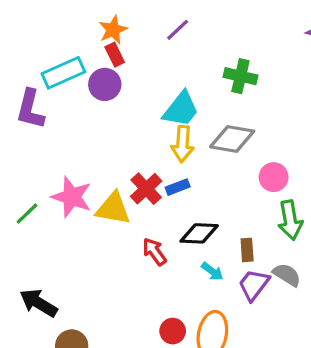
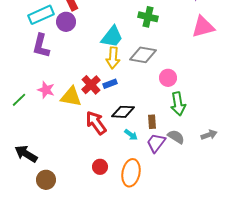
purple L-shape: (30, 109) -> (41, 46), moved
pink star: (72, 197) -> (46, 90), size x0.7
red arrow: (154, 252) -> (96, 123), size x1.4
red circle: (173, 331) -> (100, 167), moved

